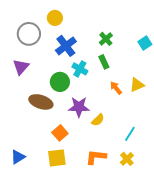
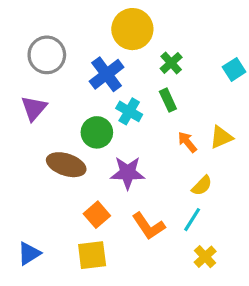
yellow circle: (55, 18) -> (132, 29), moved, size x1.6
yellow semicircle: (98, 120) -> (202, 186), moved
cyan line: (130, 134) -> (192, 220), moved
orange L-shape: (96, 157) -> (149, 226), moved, turned -130

